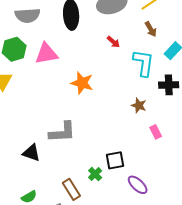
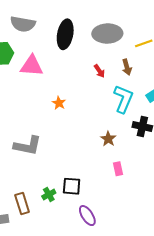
brown arrow: (151, 29) -> (127, 67), moved
orange star: (82, 83) -> (59, 103), size x0.6

